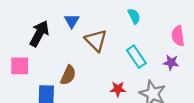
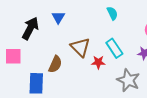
brown triangle: (96, 40) -> (80, 47), moved
red star: (118, 89) -> (98, 62), moved

